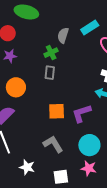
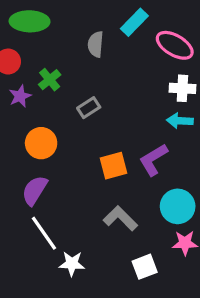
green cross: (51, 53) -> (50, 80), moved
gray rectangle: (50, 73) -> (89, 108), turned 64
white star: (27, 167) -> (72, 264), moved

